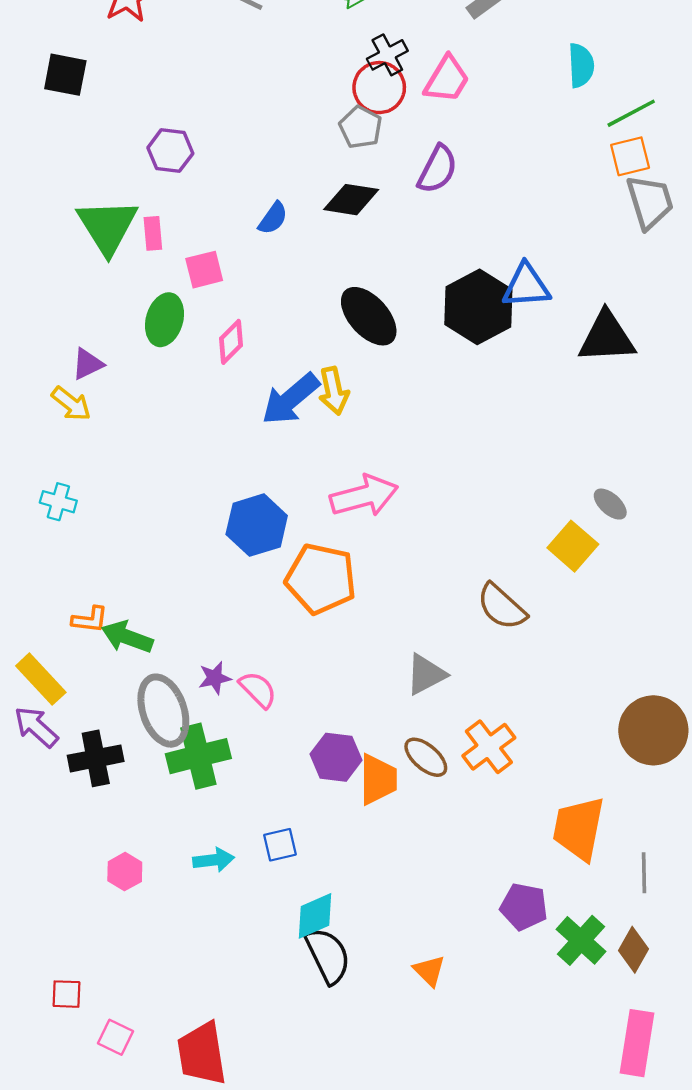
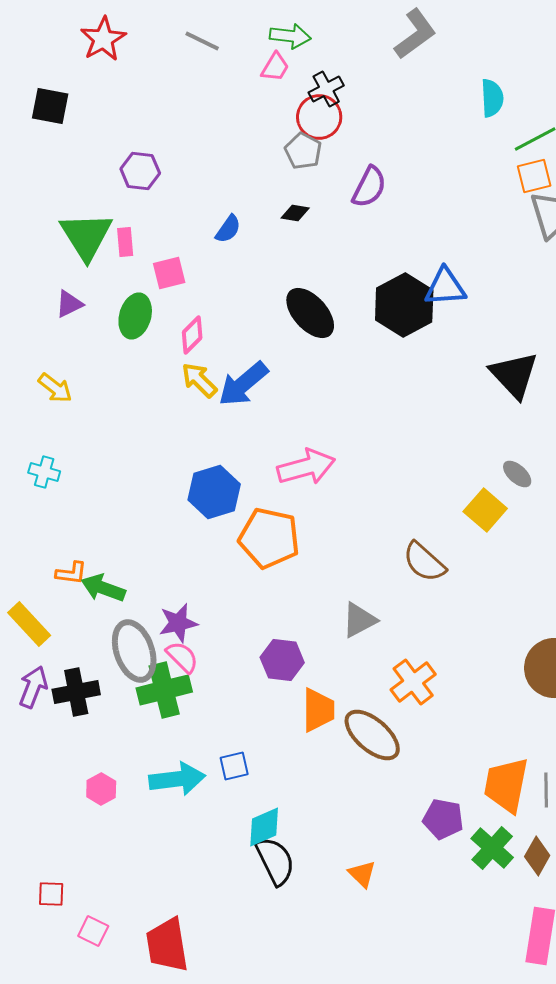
pink trapezoid: (447, 79) -> (275, 67), moved, size x0.7
black diamond: (351, 200) -> (295, 213), size x0.6
black triangle: (607, 337) -> (514, 375), moved, turned 50
purple triangle: (88, 364) -> (69, 304), moved
yellow arrow: (334, 391) -> (199, 380), moved, turned 147
purple star: (215, 678) -> (178, 623), size x1.4
pink semicircle: (258, 690) -> (182, 657), moved
purple arrow: (36, 727) -> (33, 687), moved, turned 69
purple hexagon: (336, 757) -> (282, 660), moved
brown ellipse: (426, 757) -> (372, 735), moved, size x1.5
orange trapezoid: (579, 828) -> (506, 785), moved
cyan arrow: (214, 860) -> (177, 779), size x1.6

